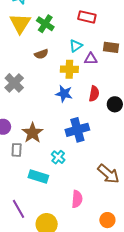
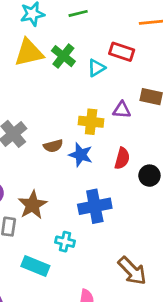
yellow triangle: (20, 23) -> (29, 53), turned 40
cyan triangle: (76, 46) -> (96, 68), moved
brown semicircle: (41, 54) -> (53, 146), moved
cyan cross: (58, 157) -> (65, 242), turned -32

